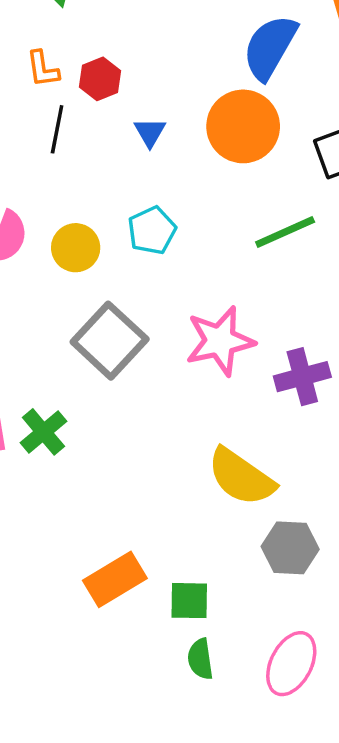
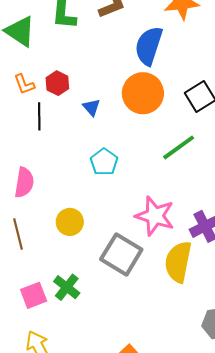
yellow circle: (76, 248) -> (70, 222), moved
gray square: (110, 341) -> (121, 254), moved
pink star: (220, 341) -> (155, 216), turned -30
yellow semicircle: (241, 477) -> (178, 262), moved, turned 78

